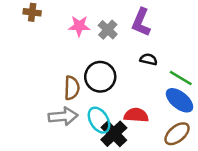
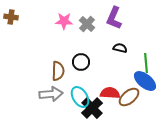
brown cross: (32, 12) -> (11, 17), moved
black circle: (100, 77) -> (81, 62), size x0.7
green line: (181, 78) -> (146, 63), turned 54
brown ellipse: (177, 134) -> (129, 97), moved

